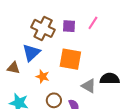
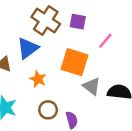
pink line: (93, 23) -> (105, 41), moved
gray triangle: (89, 86) -> (92, 86), moved

